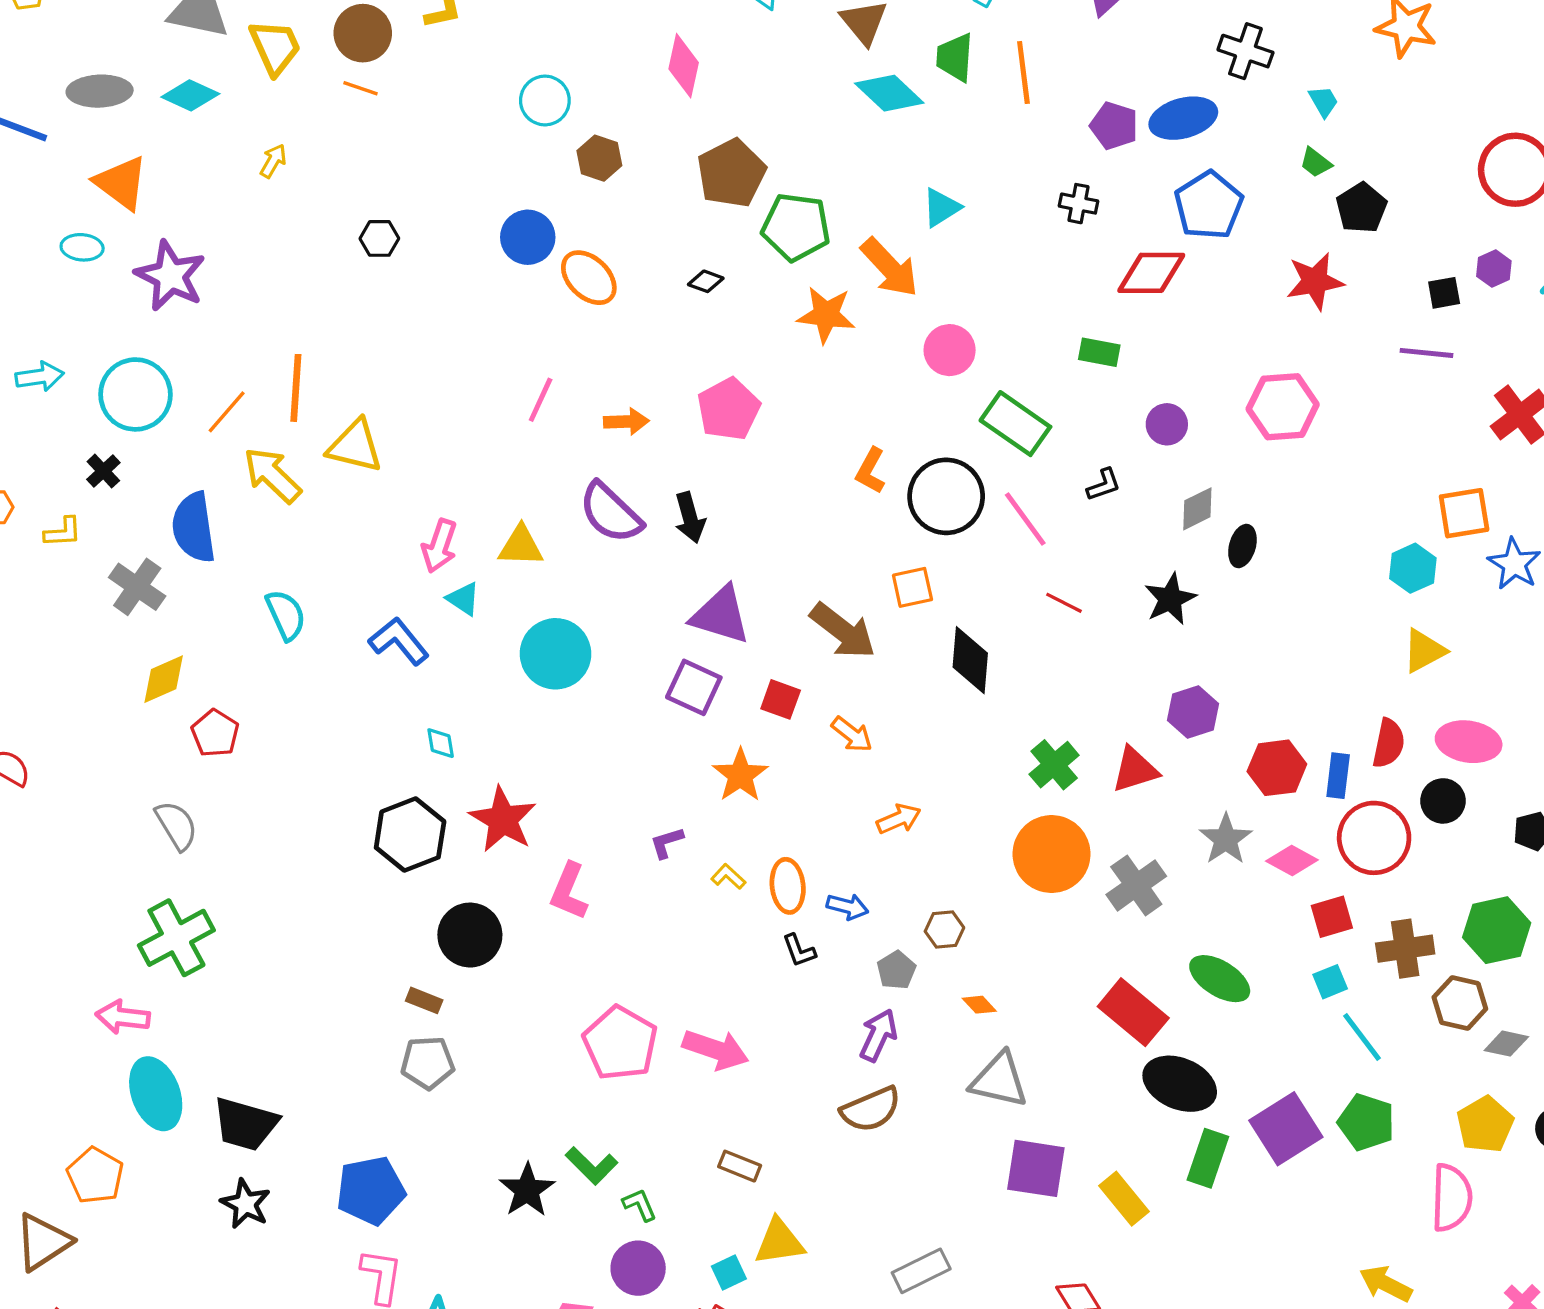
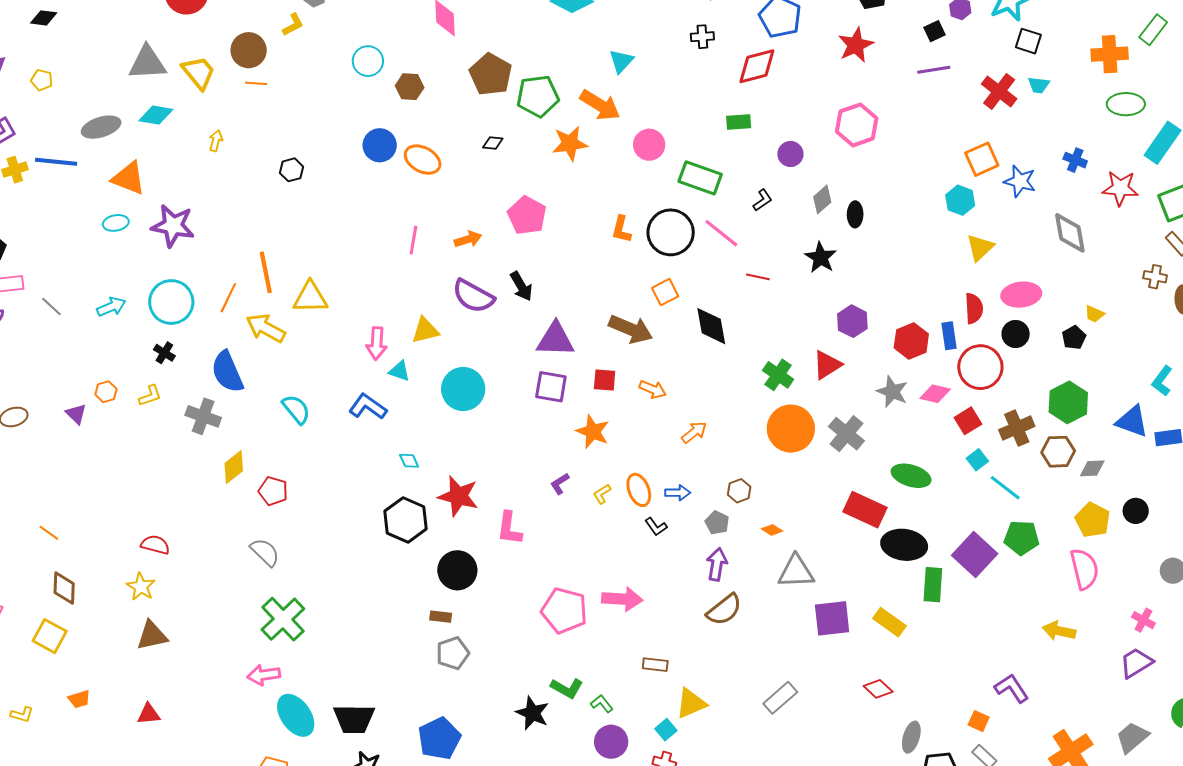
yellow L-shape: (728, 877) -> (602, 494), turned -60

